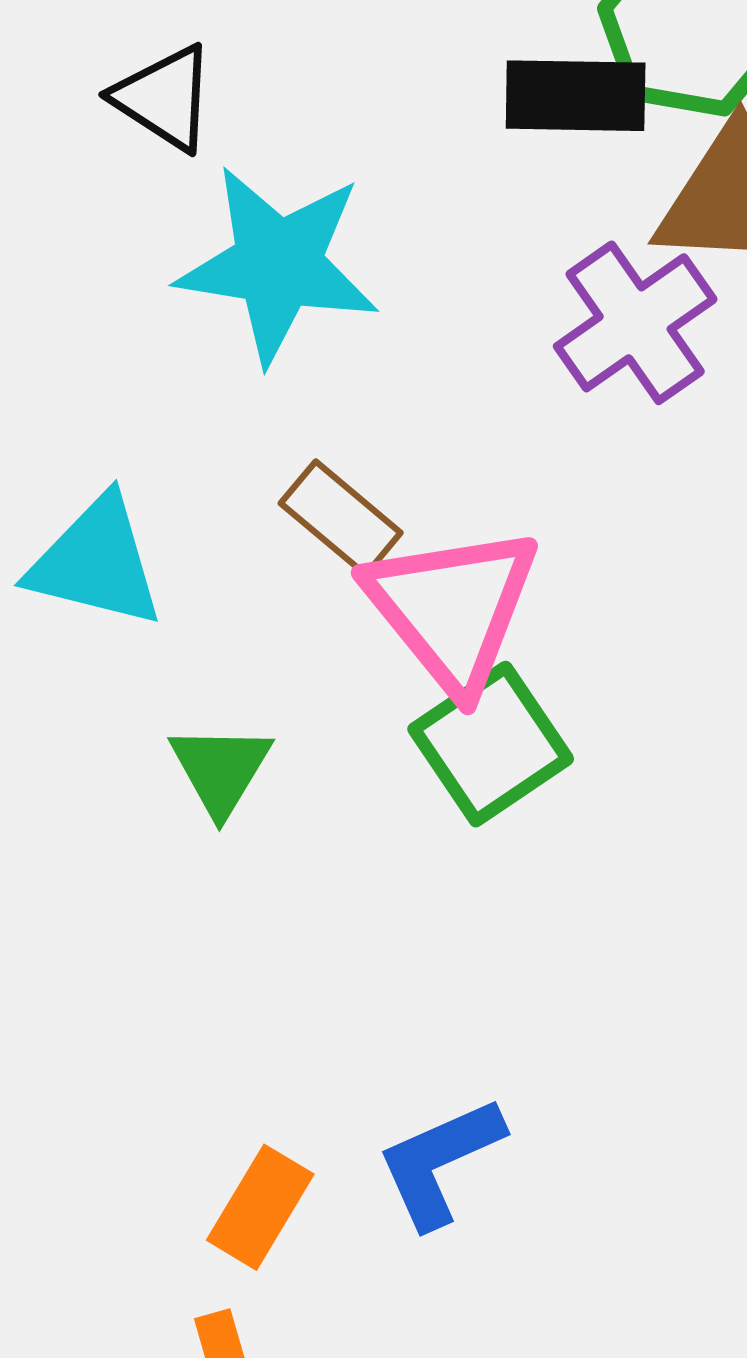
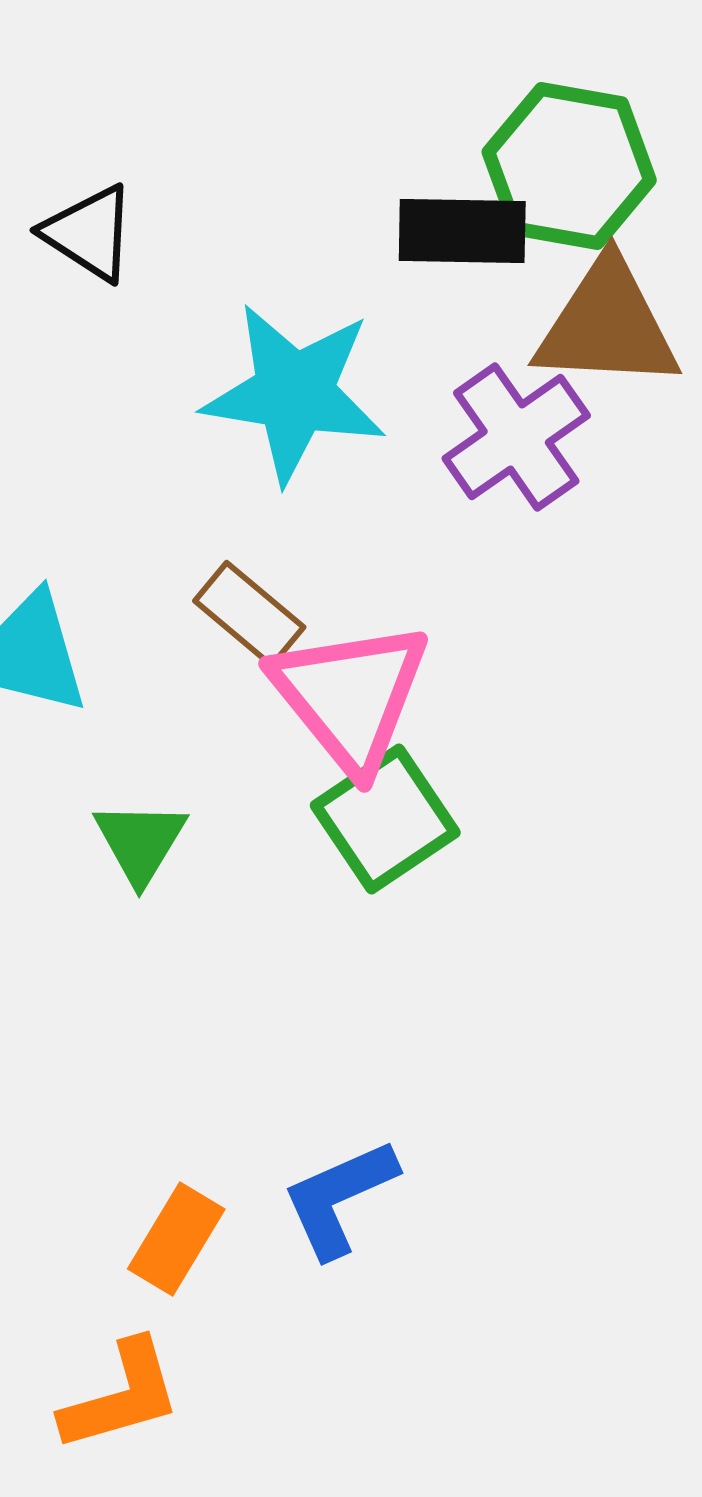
cyan star: (278, 264) -> (294, 393), moved

